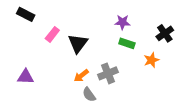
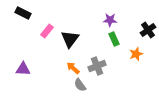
green rectangle: (127, 43) -> (114, 39), turned 48
orange arrow: (81, 76) -> (73, 68), turned 80

